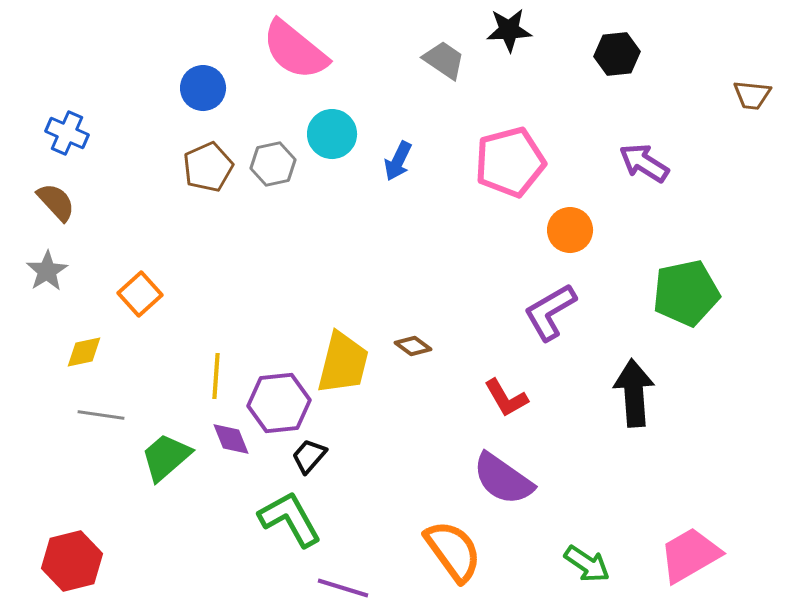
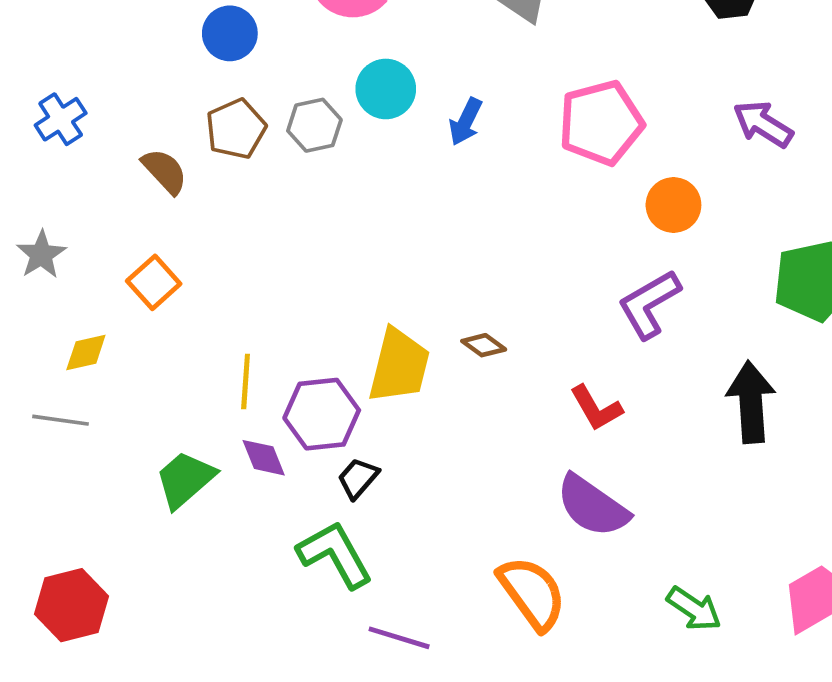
blue cross: (67, 133) -> (61, 119), moved, turned 33
brown semicircle: (56, 202) -> (165, 171), moved
gray line: (101, 415) -> (61, 420), moved

